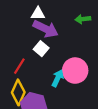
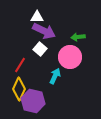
green arrow: (83, 19) -> (78, 37), moved
pink circle: (75, 71) -> (70, 57), moved

